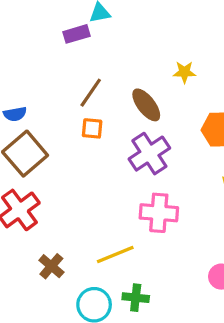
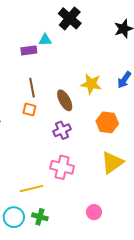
yellow star: (184, 72) -> (91, 84), size x1.5
brown line: (91, 93) -> (32, 88), turned -54
purple cross: (149, 154) -> (62, 130), size x0.7

